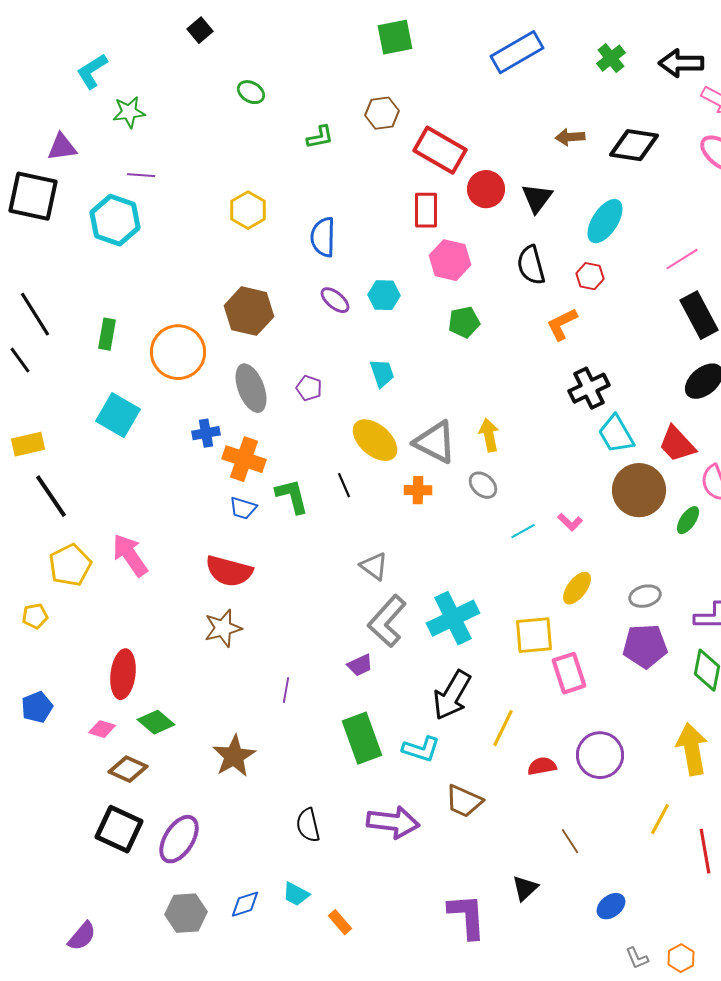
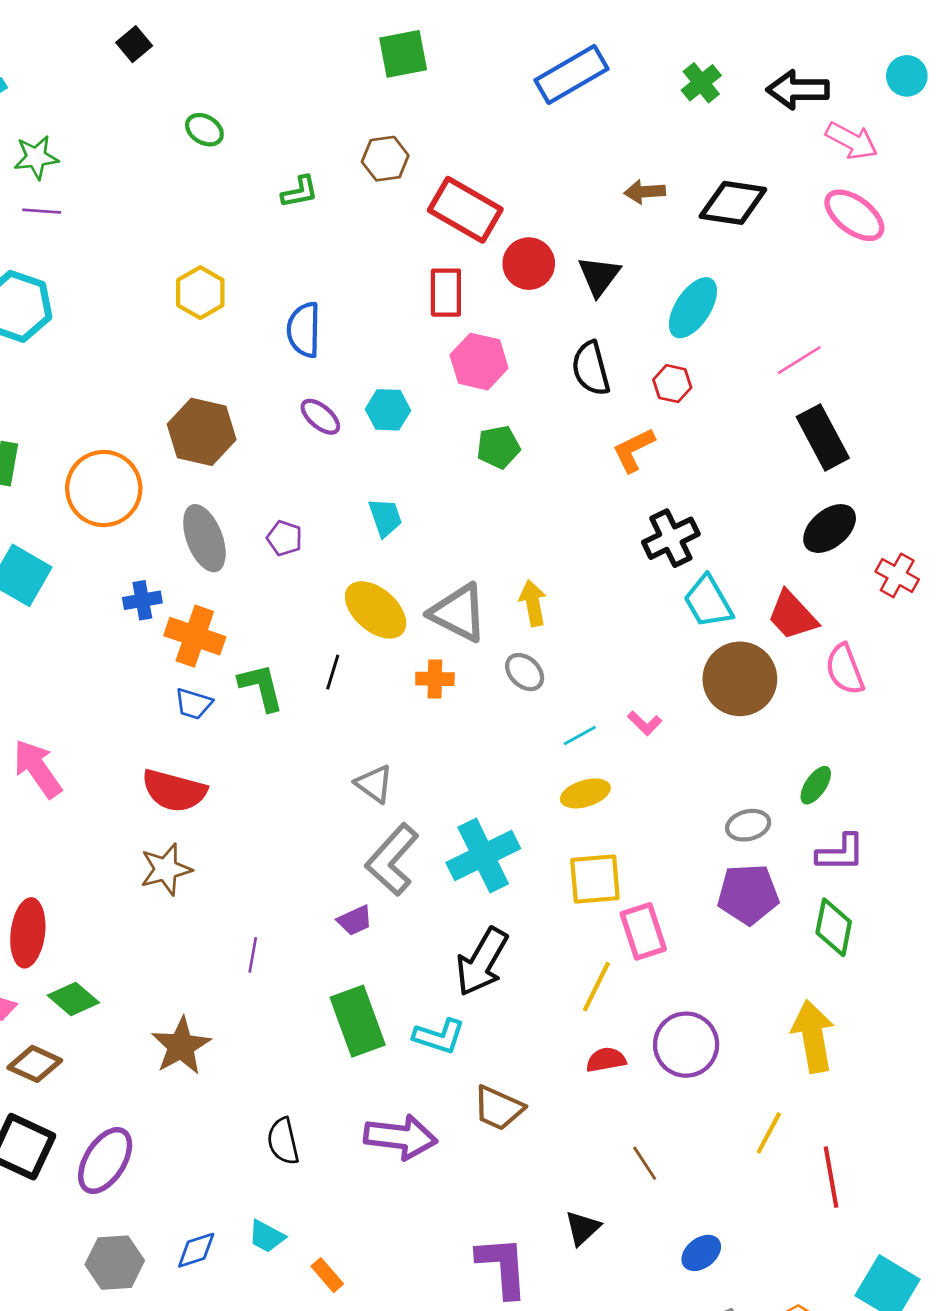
purple line: (141, 175) -> (42, 211), moved
black line: (344, 485) -> (333, 672), turned 40
green ellipse: (688, 520) -> (816, 785), moved
yellow ellipse: (577, 588) -> (585, 793), moved, turned 36
yellow line: (503, 728) -> (596, 987), moved

